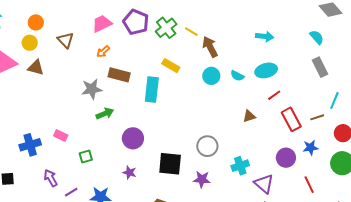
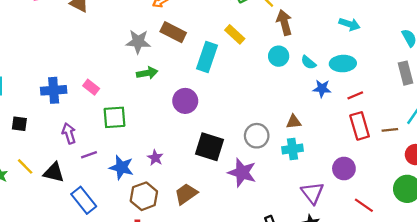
red line: (274, 95) -> (355, 95), moved
brown triangle: (249, 116) -> (294, 122), moved
purple circle: (133, 138) -> (185, 101), moved
blue star: (311, 148) -> (322, 89), moved
green square: (86, 156) -> (115, 117), size x1.5
cyan cross: (240, 166) -> (293, 149), moved
purple star: (129, 173) -> (155, 158), moved
purple star: (202, 179) -> (242, 173), size x1.4
red line: (309, 185) -> (364, 205), turned -42

